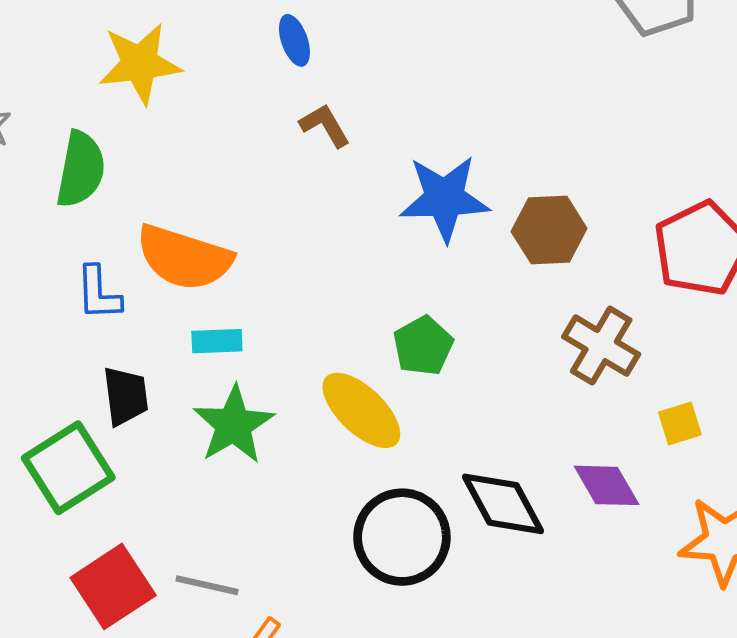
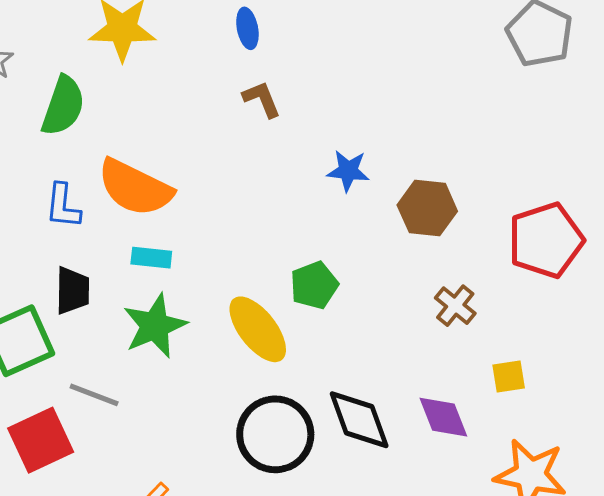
blue star: (445, 198) -> (348, 171), size x0.6
brown cross: (601, 346) -> (455, 306), size x0.7
gray line: (207, 585) -> (94, 395), moved

